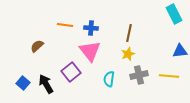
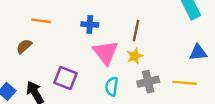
orange line: (65, 25) -> (41, 21), moved
pink triangle: (90, 51) -> (106, 52), moved
purple square: (71, 72) -> (65, 78), turned -30

